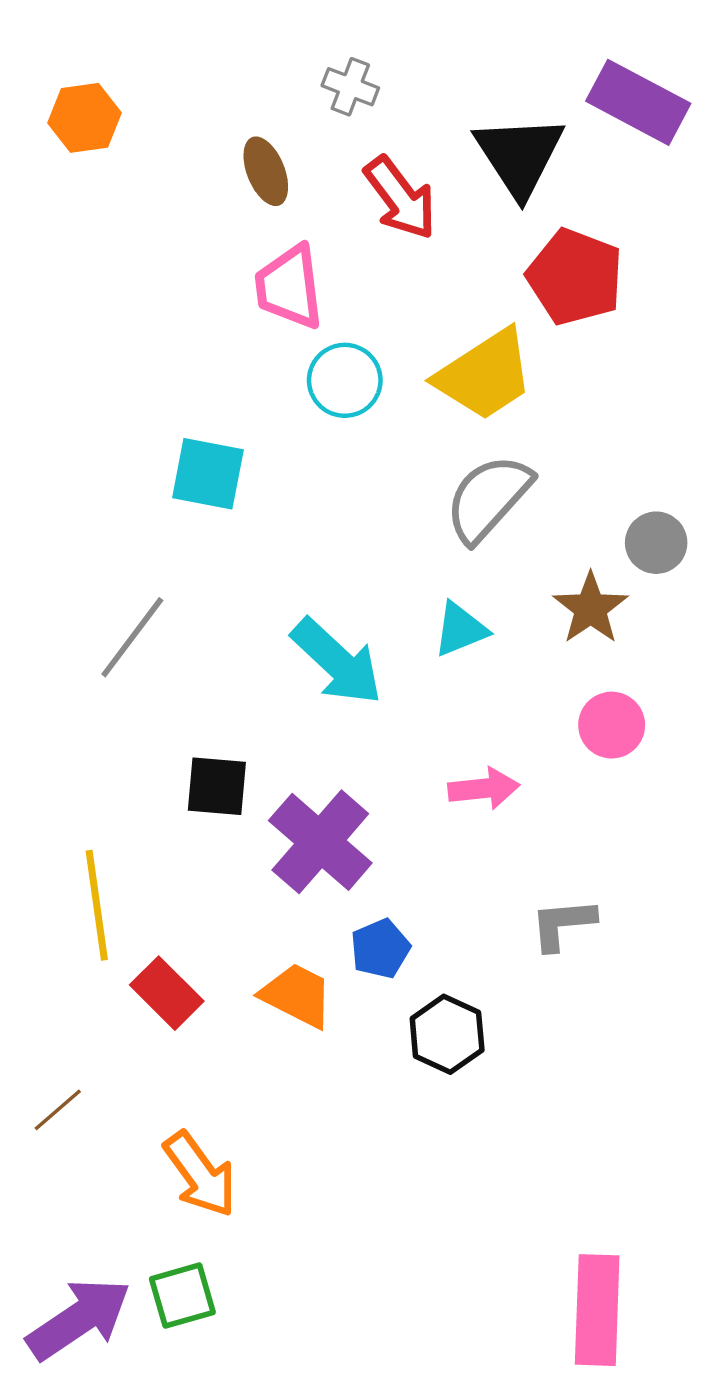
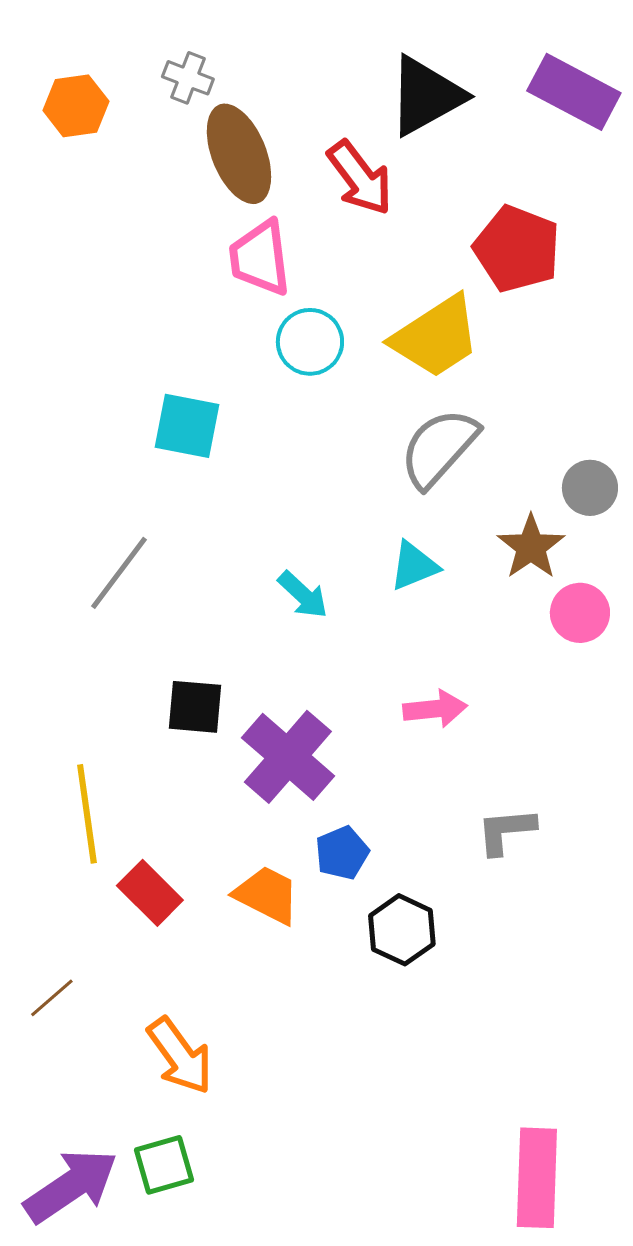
gray cross: (350, 87) -> (188, 78), moved
black triangle: (519, 156) -> (426, 96), moved, turned 34
brown ellipse: (266, 171) -> (239, 154), size x1.6
cyan arrow: (337, 662) -> (303, 595), size x0.6
pink circle: (612, 725) -> (580, 613), moved

